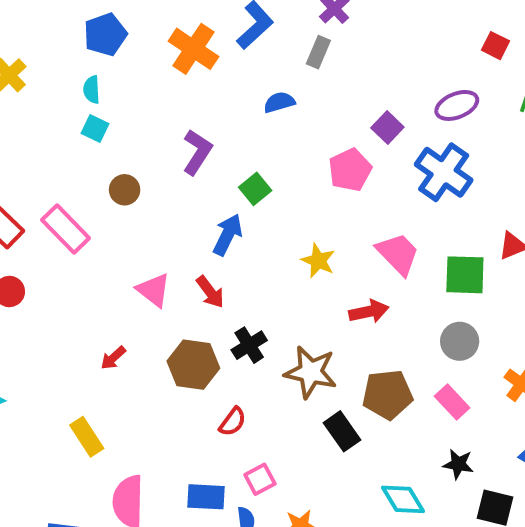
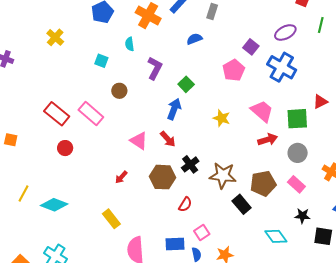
cyan semicircle: (92, 90) -> (130, 44), moved
red arrow: (369, 311) -> (268, 140), moved

